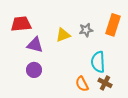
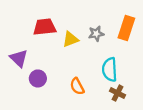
red trapezoid: (21, 24) -> (45, 27), moved
purple triangle: (35, 45) -> (19, 58), moved, turned 30
orange semicircle: (82, 84) -> (77, 86), moved

